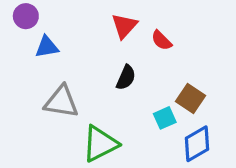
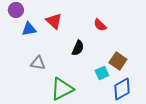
red triangle: (124, 26) -> (54, 21), moved, turned -30
gray triangle: (61, 102) -> (38, 63), size x0.7

